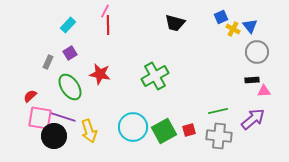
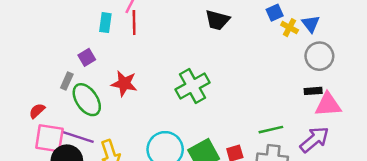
cyan rectangle: (68, 25) -> (105, 23), moved, turned -35
gray rectangle: (48, 62) -> (67, 81), moved
pink triangle: (264, 91) -> (328, 105), size x1.6

